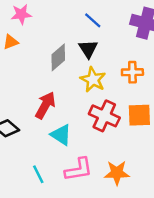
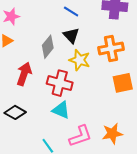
orange cross: (132, 72) -> (111, 48), size x1.4
red arrow: (45, 105) -> (24, 74), moved
red cross: (104, 116) -> (60, 83), moved

